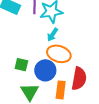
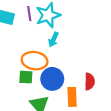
orange ellipse: (59, 54) -> (35, 61), moved
red semicircle: (79, 79) -> (90, 81), size x0.7

